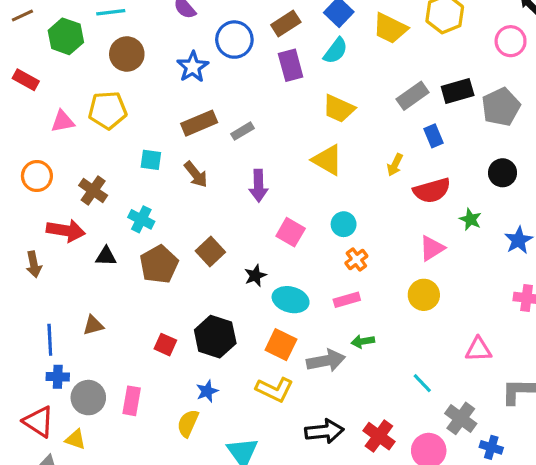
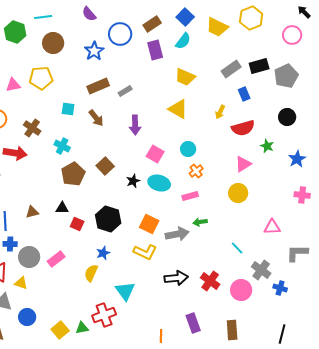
black triangle: (106, 256) -> (62, 208), moved
cyan ellipse: (291, 300) -> (159, 183), moved
pink rectangle: (132, 401) -> (56, 259), turned 42

